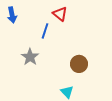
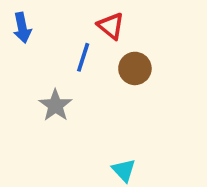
brown circle: (79, 64) -> (135, 68), moved

